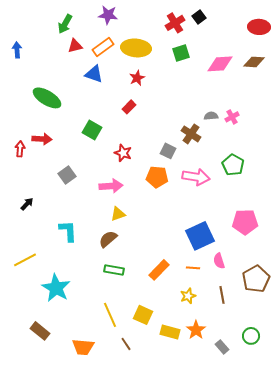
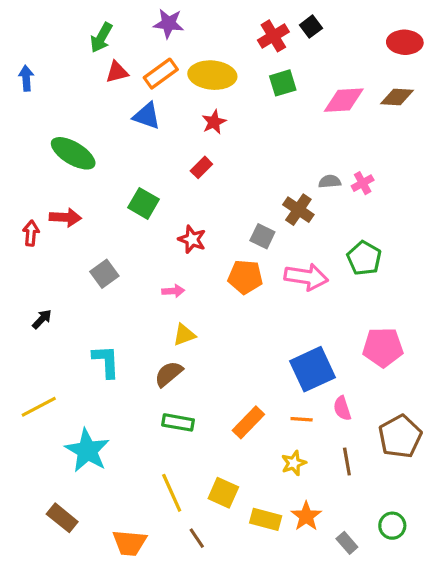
pink arrow: (111, 186) -> (173, 291), size x0.6

